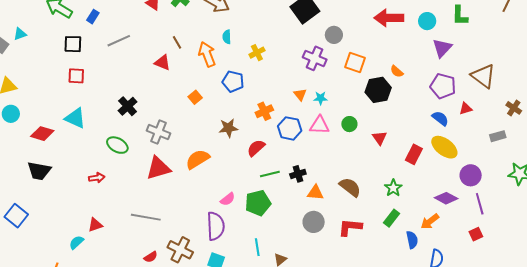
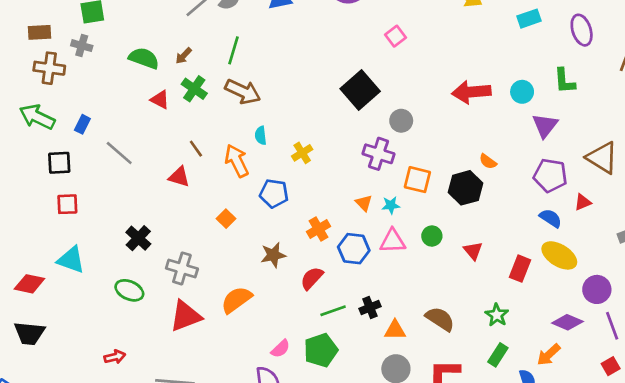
gray line: (119, 41) -> (119, 153), turned 70
orange square: (355, 62) -> (417, 180), moved
red arrow: (97, 178) -> (115, 357), moved

